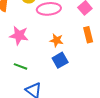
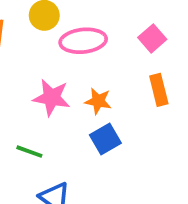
pink star: (19, 35) -> (52, 98), moved

